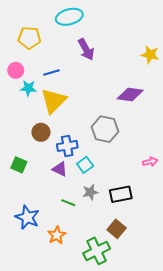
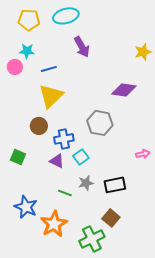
yellow pentagon: (29, 38) -> (29, 20), moved
yellow star: (150, 55) -> (143, 52), turned -30
cyan star: (28, 88) -> (27, 51), moved
orange star: (57, 235) -> (54, 224), size x1.5

